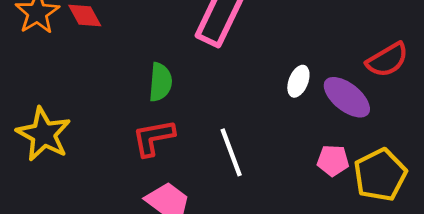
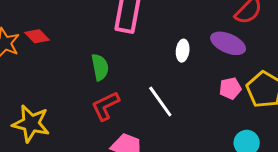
white ellipse: (298, 81) -> (183, 51), moved

